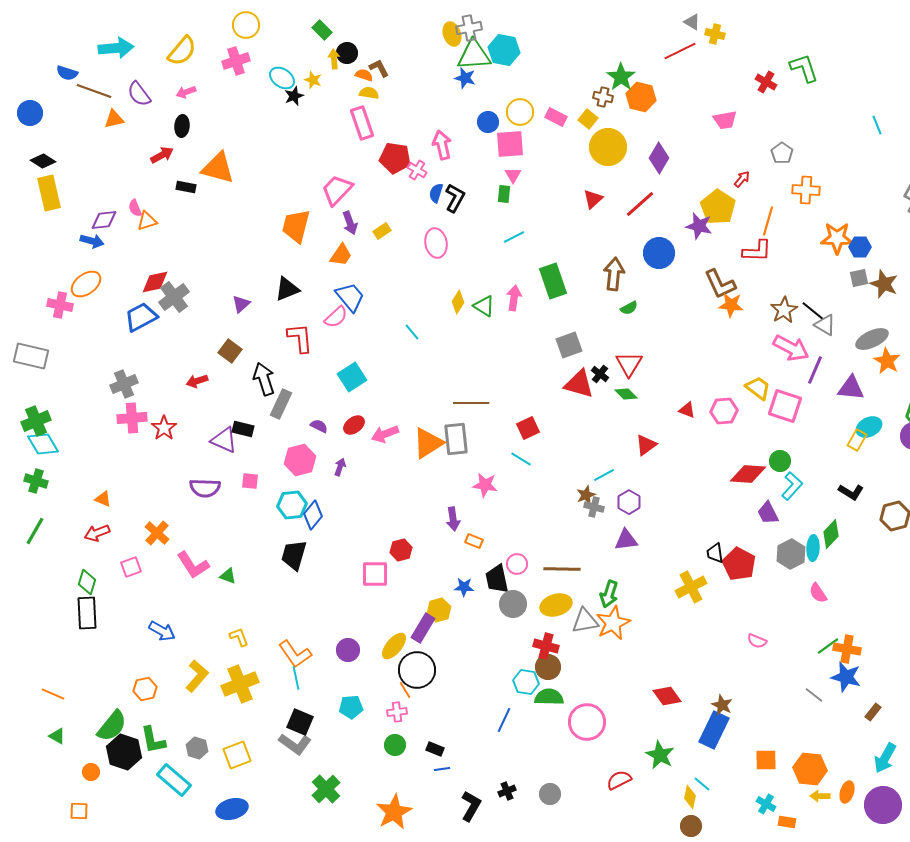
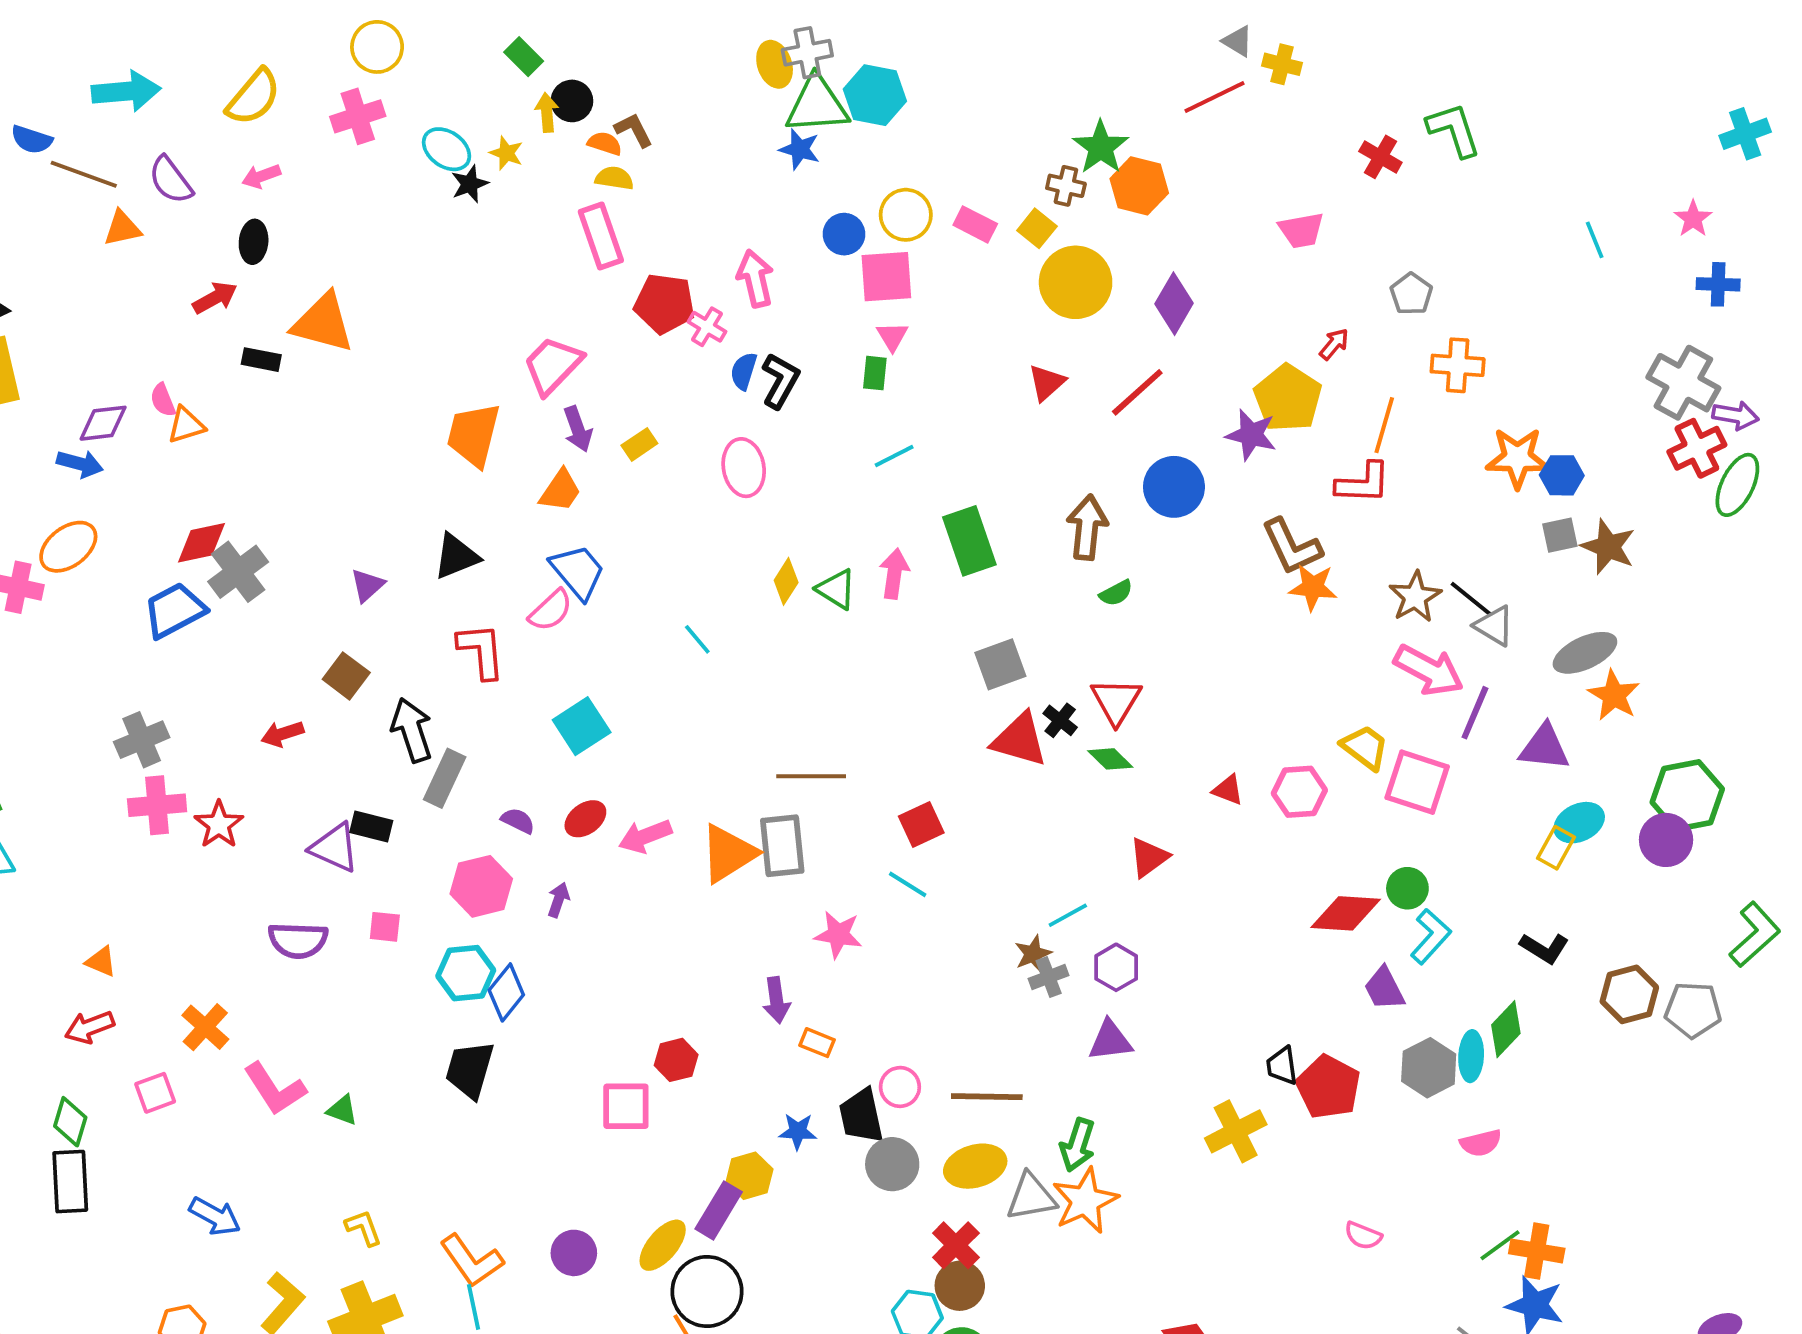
gray cross: (594, 507) -> (1049, 977), turned -36
pink semicircle: (818, 593) -> (1481, 1143), turned -70
red cross: (546, 646) -> (956, 1245), turned 30

